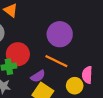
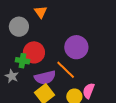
purple semicircle: (38, 76) -> (45, 78), size x1.5

